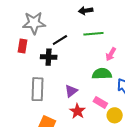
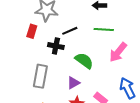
pink arrow: (111, 54) -> (118, 52), size x1.5
green semicircle: (102, 74) -> (84, 61), moved, turned 30

